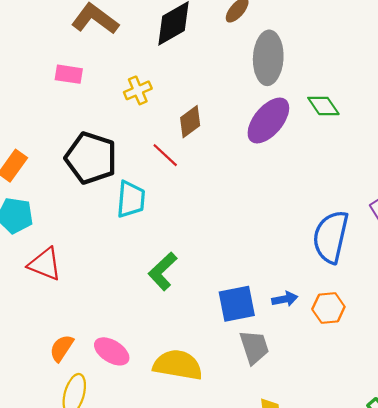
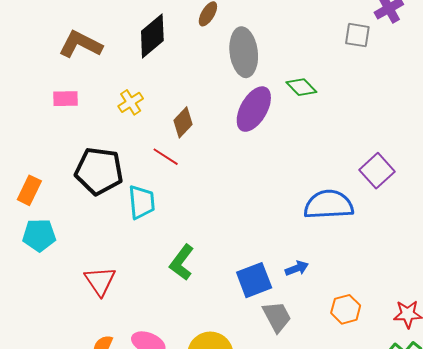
blue semicircle: (331, 237) -> (329, 205), turned 84
red triangle: (45, 264) -> (100, 281), moved, turned 44
orange hexagon: (328, 308) -> (346, 309), moved

